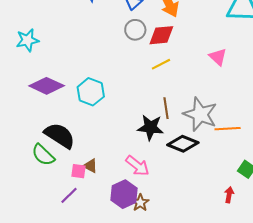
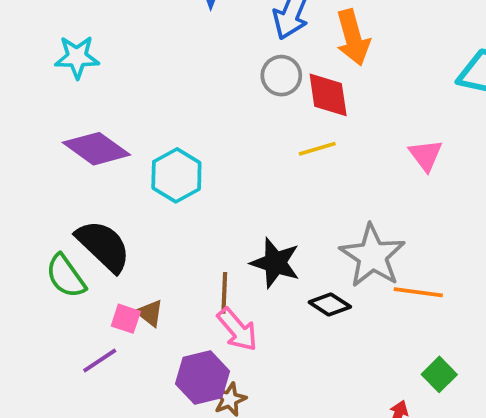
red diamond: (161, 35) -> (328, 95), turned 76
brown line: (166, 108) -> (224, 293), moved
black diamond: (183, 144) -> (330, 304), size x0.7

